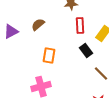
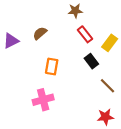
red rectangle: (80, 26) -> (85, 34), turned -35

